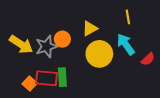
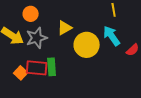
yellow triangle: (90, 29) -> (65, 28), moved
orange circle: (62, 39) -> (31, 14), moved

